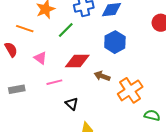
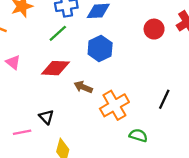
green line: (66, 30) -> (58, 33), moved
pink line: (54, 82) -> (22, 132), moved

